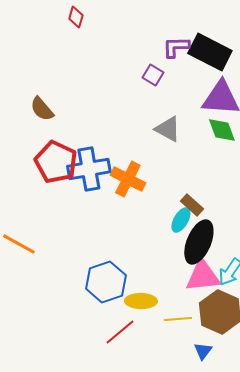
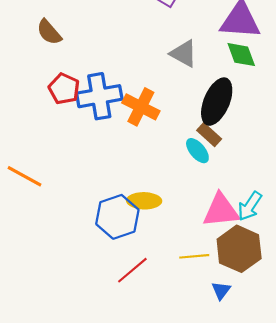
red pentagon: (56, 162) -> (64, 89), size x0.7
cyan ellipse: (181, 220) -> (197, 151), turned -70
black ellipse: (199, 242) -> (217, 102), moved
yellow ellipse: (141, 301) -> (144, 201), moved

